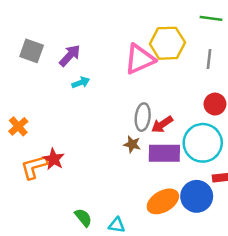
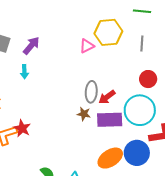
pink triangle: (140, 59) -> (87, 46), size x0.6
cyan arrow: (81, 83) -> (24, 72), moved, turned 112

